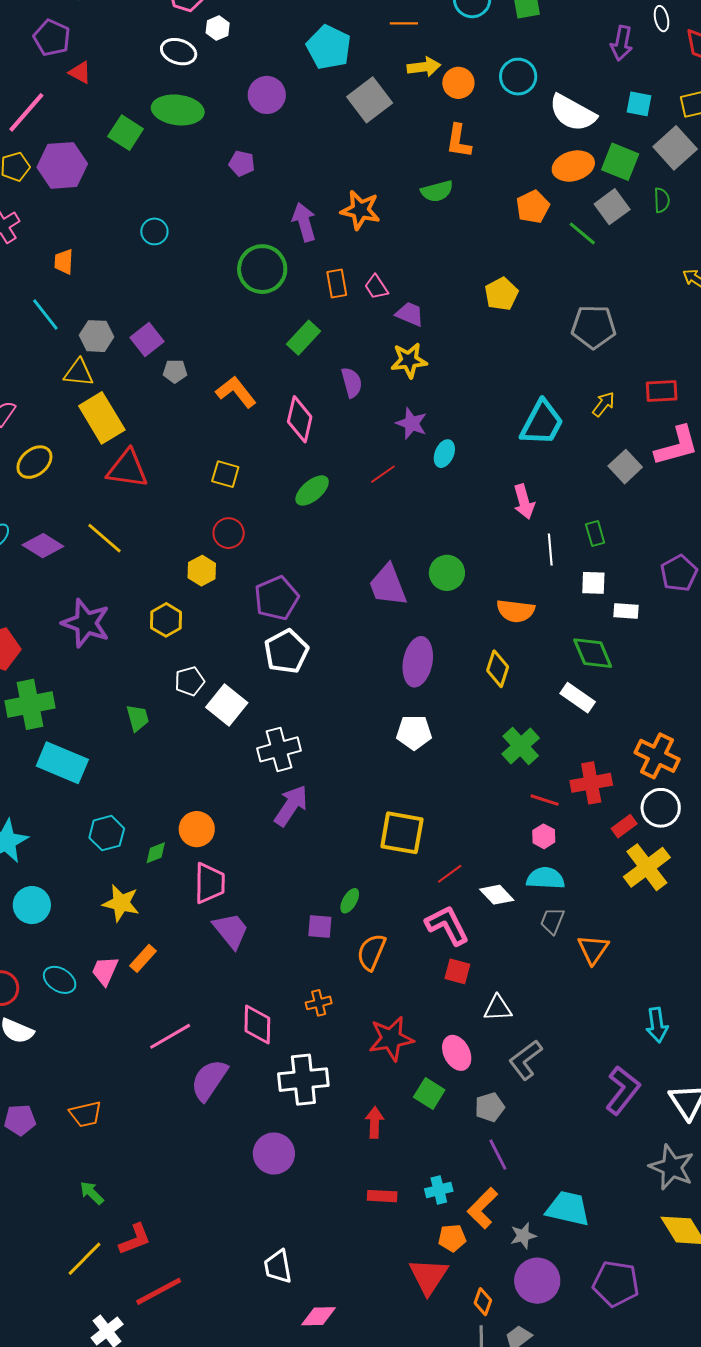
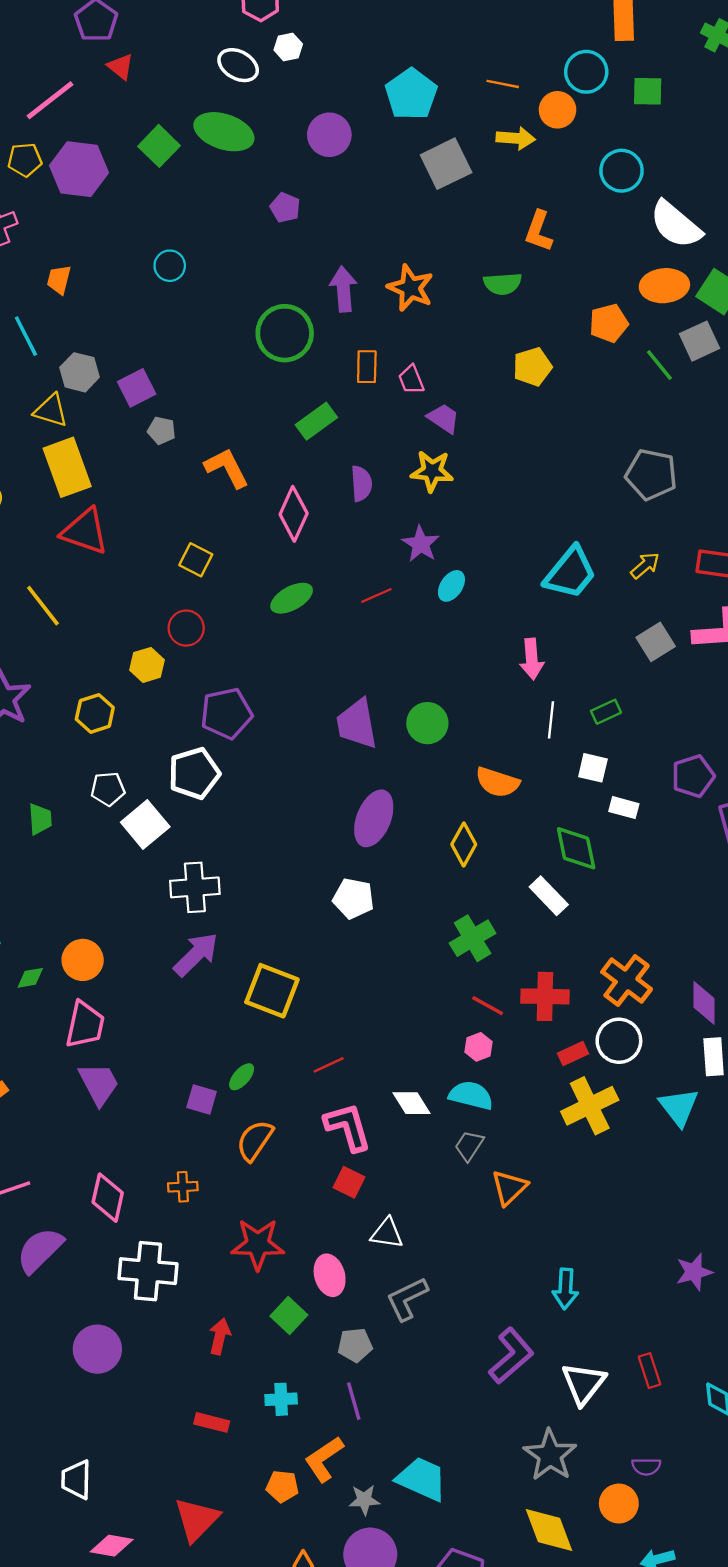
orange circle: (458, 83) -> (558, 110), moved
yellow pentagon: (501, 294) -> (532, 367), moved
green rectangle: (595, 534) -> (606, 712), turned 70
white pentagon: (286, 651) -> (194, 773), moved
yellow square: (402, 833) -> (272, 991), moved
red line: (450, 874) -> (329, 1065), moved
cyan cross: (439, 1190) -> (281, 1399), moved
red triangle: (428, 1276) -> (197, 1519), moved

